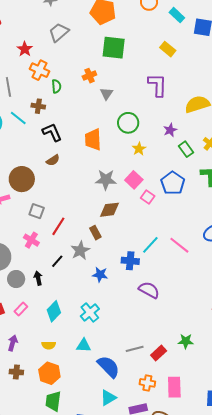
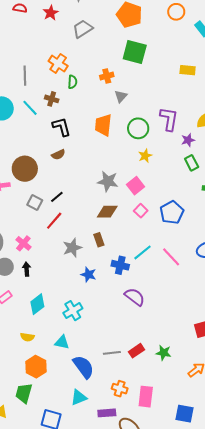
red star: (25, 49) -> (51, 13), moved
yellow rectangle: (168, 49) -> (188, 70), moved, turned -42
purple L-shape: (157, 85) -> (169, 119), moved
purple star: (170, 130) -> (188, 140), moved
orange trapezoid: (93, 140) -> (103, 125), moved
blue pentagon: (173, 183) -> (172, 212), moved
pink square: (148, 197) -> (141, 211), moved
brown rectangle: (95, 233) -> (99, 240), moved
pink cross: (31, 240) -> (23, 243), moved
black line: (57, 261) -> (57, 197), moved
red rectangle: (159, 353) -> (137, 351), moved
orange hexagon: (49, 373) -> (36, 367), moved

